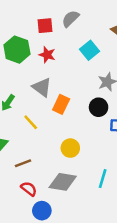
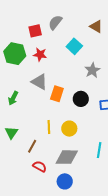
black circle: (99, 107) -> (81, 99), moved
yellow line: (31, 122) -> (49, 127), moved, turned 48
brown line: (23, 163) -> (32, 146), turned -32
blue circle: (42, 211) -> (65, 181), moved

